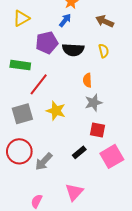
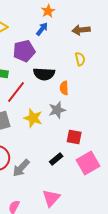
brown arrow: (105, 21) -> (81, 30), turned -30
black semicircle: (73, 50) -> (44, 74), moved
gray star: (93, 103) -> (57, 110), moved

